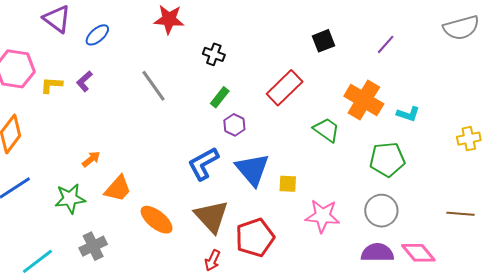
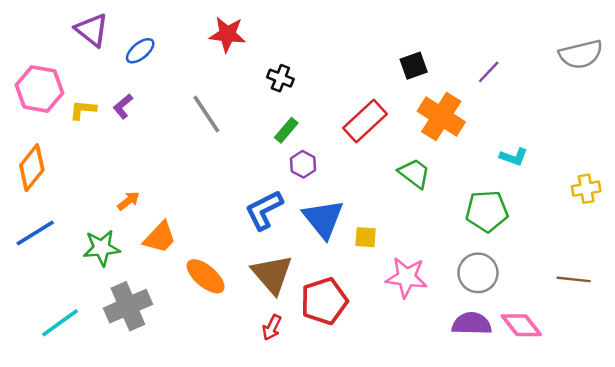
orange cross: (364, 100) -> (441, 117), moved
gray cross: (93, 246) -> (128, 306), size x1.4

